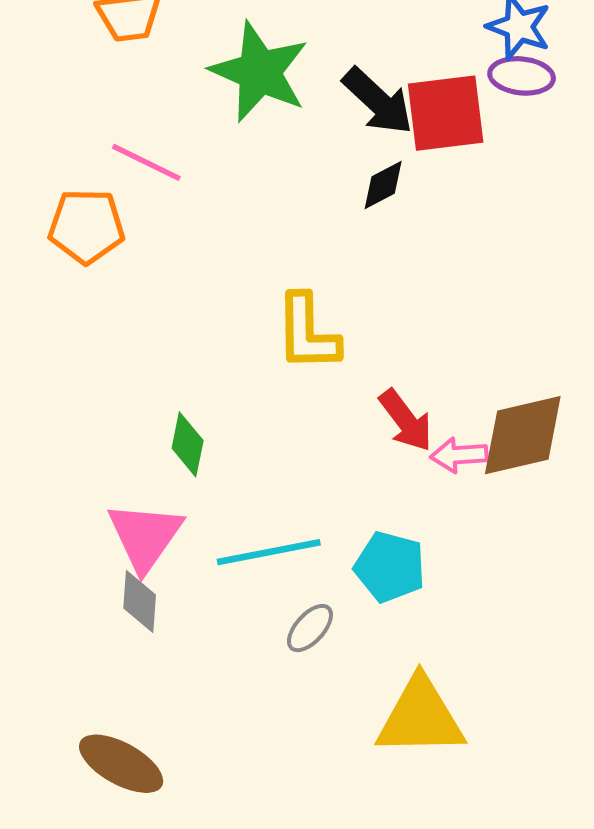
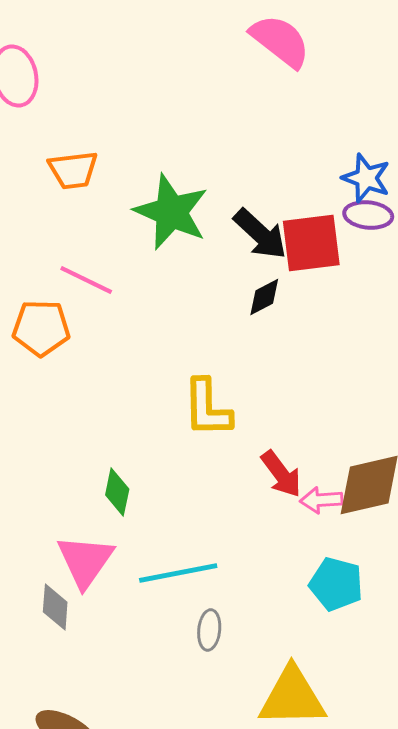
cyan pentagon: (390, 567) -> (336, 584), moved
gray diamond: (140, 601) -> (55, 607), moved
gray ellipse: (310, 628) -> (209, 630), turned -36

